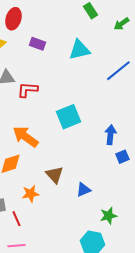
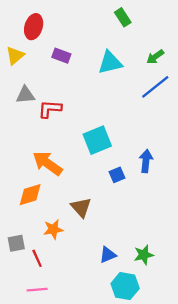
green arrow: (121, 24) -> (155, 57), moved
blue square: (122, 157) -> (117, 175), moved
blue triangle: (83, 190) -> (108, 255), moved

